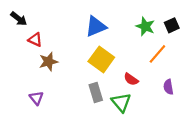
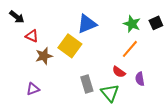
orange line: (157, 54) -> (130, 49), moved
yellow square: (101, 59) -> (70, 46), moved
purple semicircle: (168, 87) -> (140, 79), moved
purple triangle: (36, 98) -> (33, 89), turned 48

